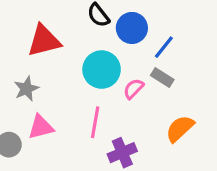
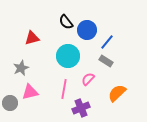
red triangle: (44, 41) -> (32, 38), size x0.7
pink semicircle: (133, 89) -> (88, 79), moved

